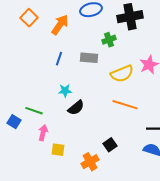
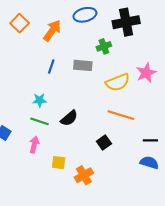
cyan star: (65, 91) -> (40, 100), moved
green line: (34, 111) -> (40, 121), moved
black square: (110, 145) -> (104, 142), moved
yellow square: (58, 150) -> (59, 163), moved

